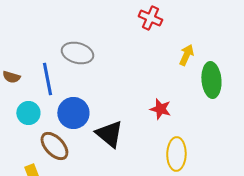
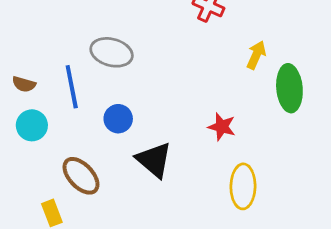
cyan circle: (28, 113) -> (32, 125), moved
blue circle: (73, 113) -> (118, 119), moved, size x0.7

